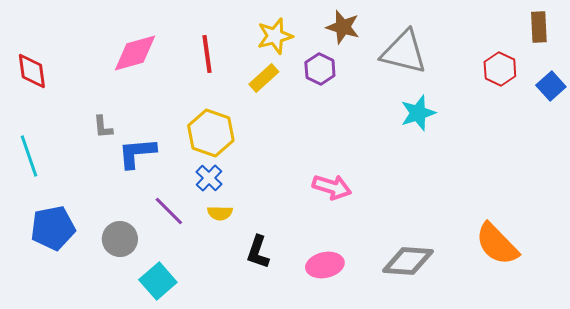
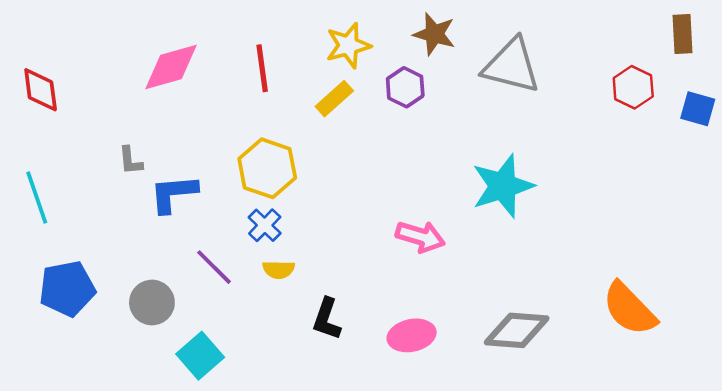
blue square: (551, 86) -> (698, 109), turned -32
cyan star: (418, 113) -> (503, 186), moved, size x1.4

